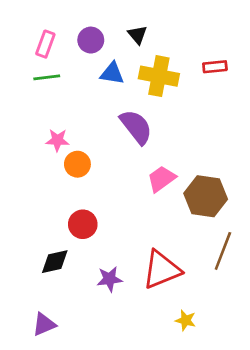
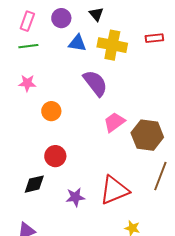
pink star: (57, 140) -> (27, 83), moved

